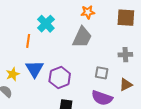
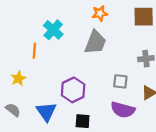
blue triangle: (35, 69) -> (46, 112), moved
yellow star: (13, 74) -> (18, 79), moved

